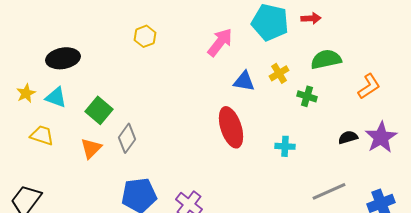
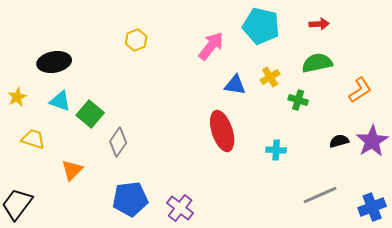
red arrow: (311, 18) -> (319, 24), moved
cyan triangle: (56, 97) -> (60, 101), moved
orange triangle: (91, 148) -> (72, 170), moved

